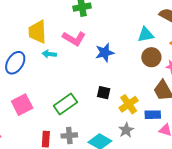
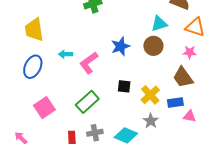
yellow trapezoid: (37, 32) -> (34, 30), moved
pink L-shape: (74, 38) -> (89, 63), moved, turned 120
brown circle: (151, 57) -> (153, 46), moved

